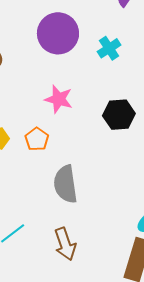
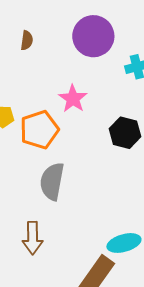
orange pentagon: (37, 139) -> (39, 130), size x1.6

